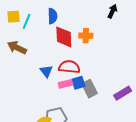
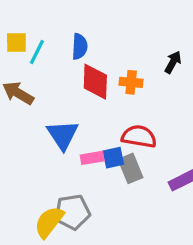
black arrow: (112, 11) -> (173, 62), moved
red semicircle: (69, 67) -> (139, 136), moved
blue triangle: (46, 71) -> (63, 135), size x1.5

